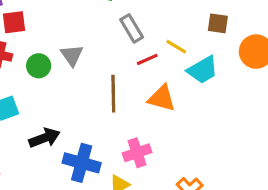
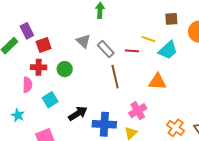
gray rectangle: (132, 28) -> (106, 49), moved
gray triangle: (72, 55) -> (83, 41), moved
red line: (147, 59) -> (132, 51), turned 40
orange triangle: (162, 98) -> (157, 82), moved

